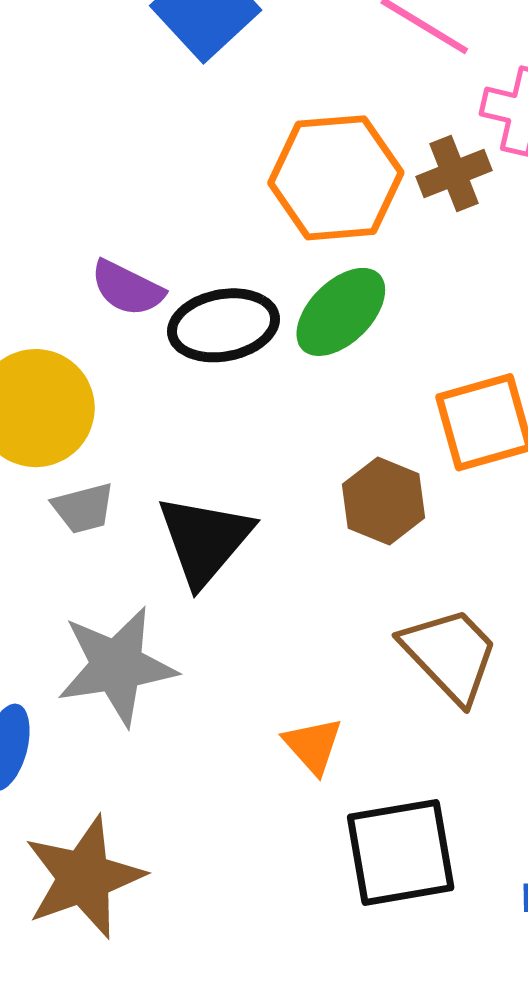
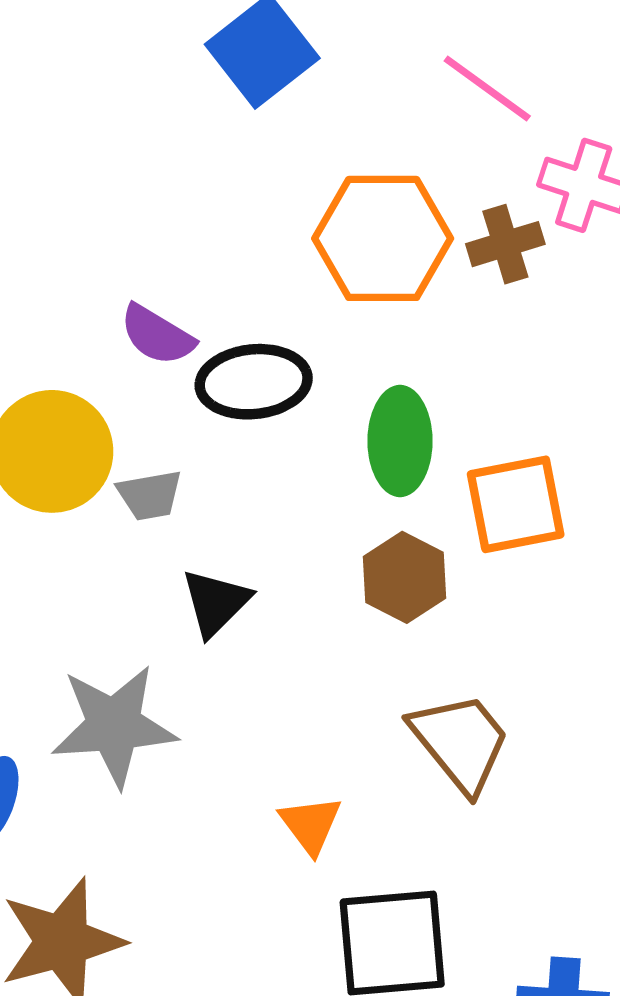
green ellipse: (341, 312) -> (400, 441), moved, turned -50
gray trapezoid: (83, 508) -> (150, 495), moved
black triangle: (205, 540) -> (216, 602), size x0.7

